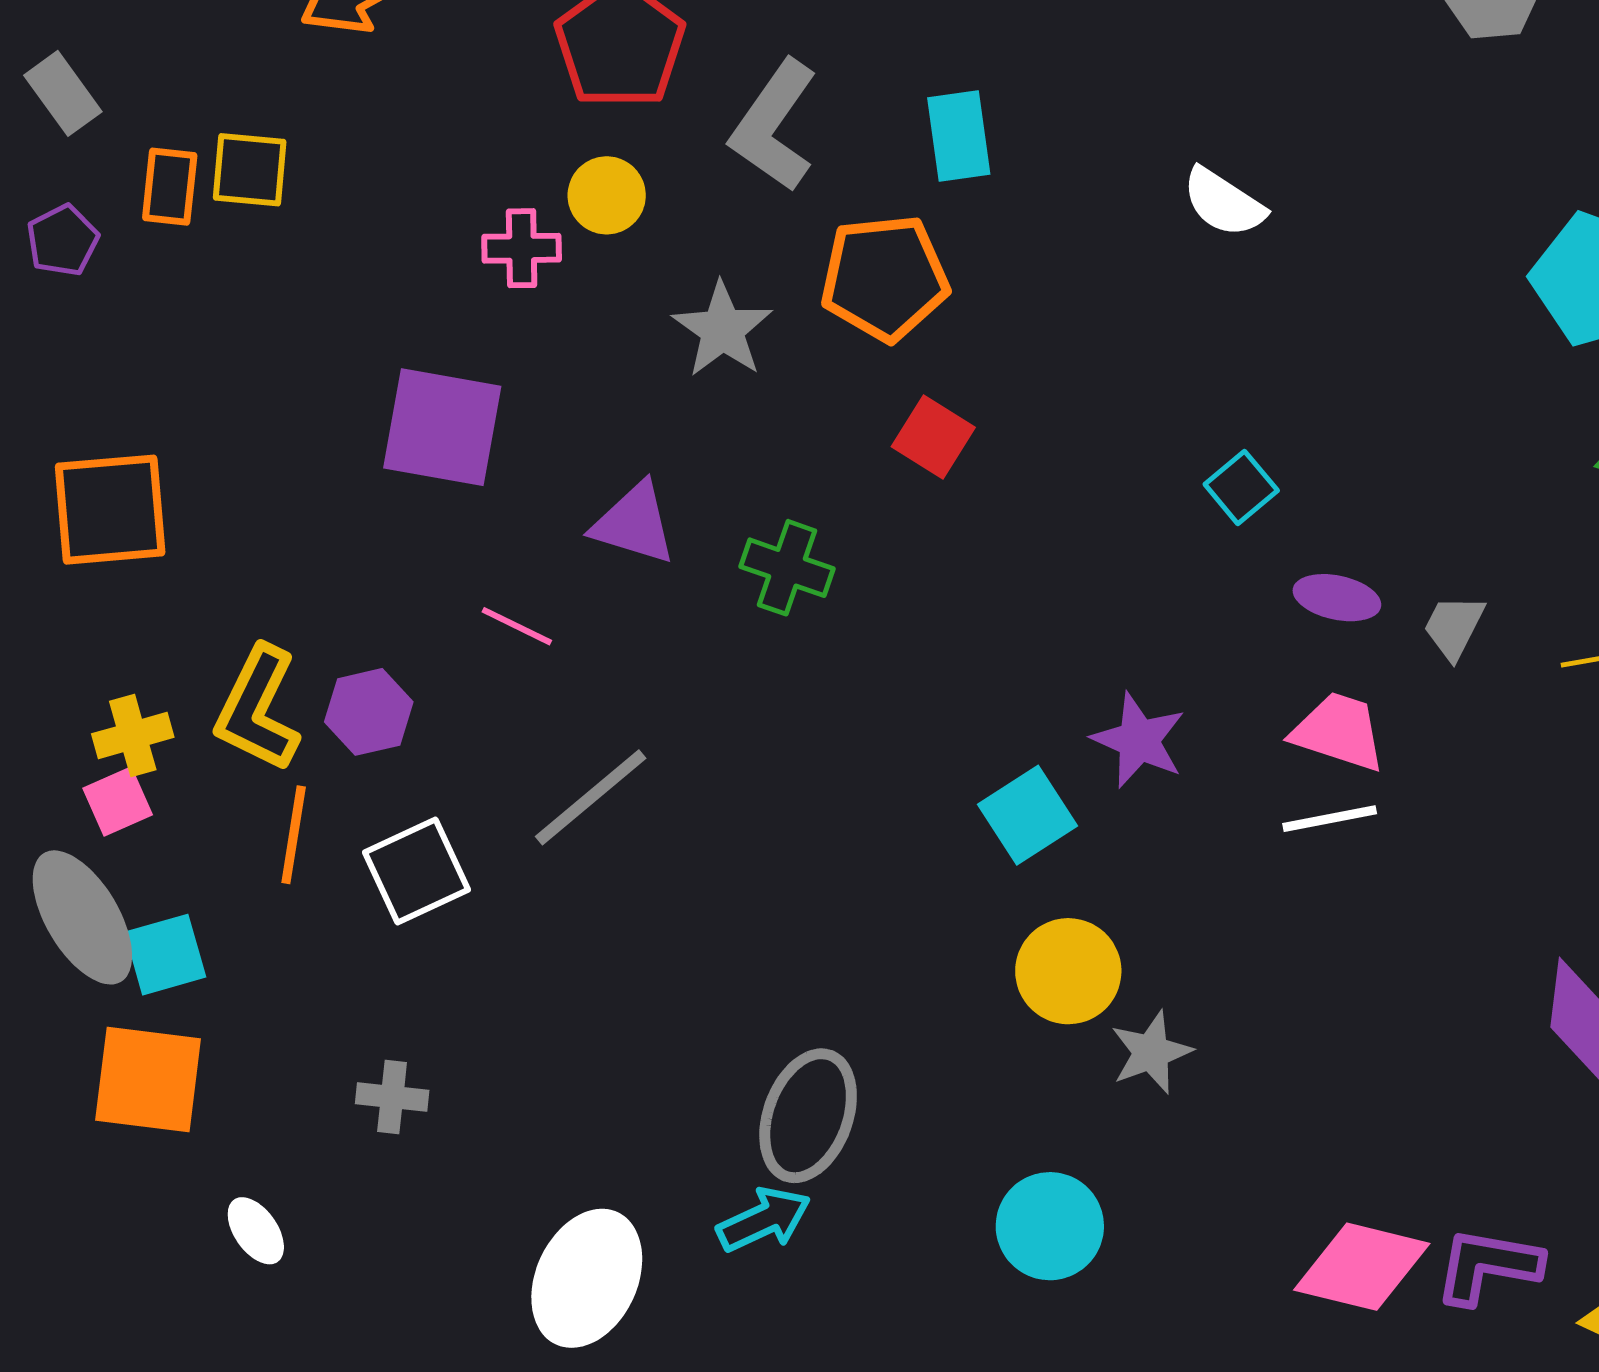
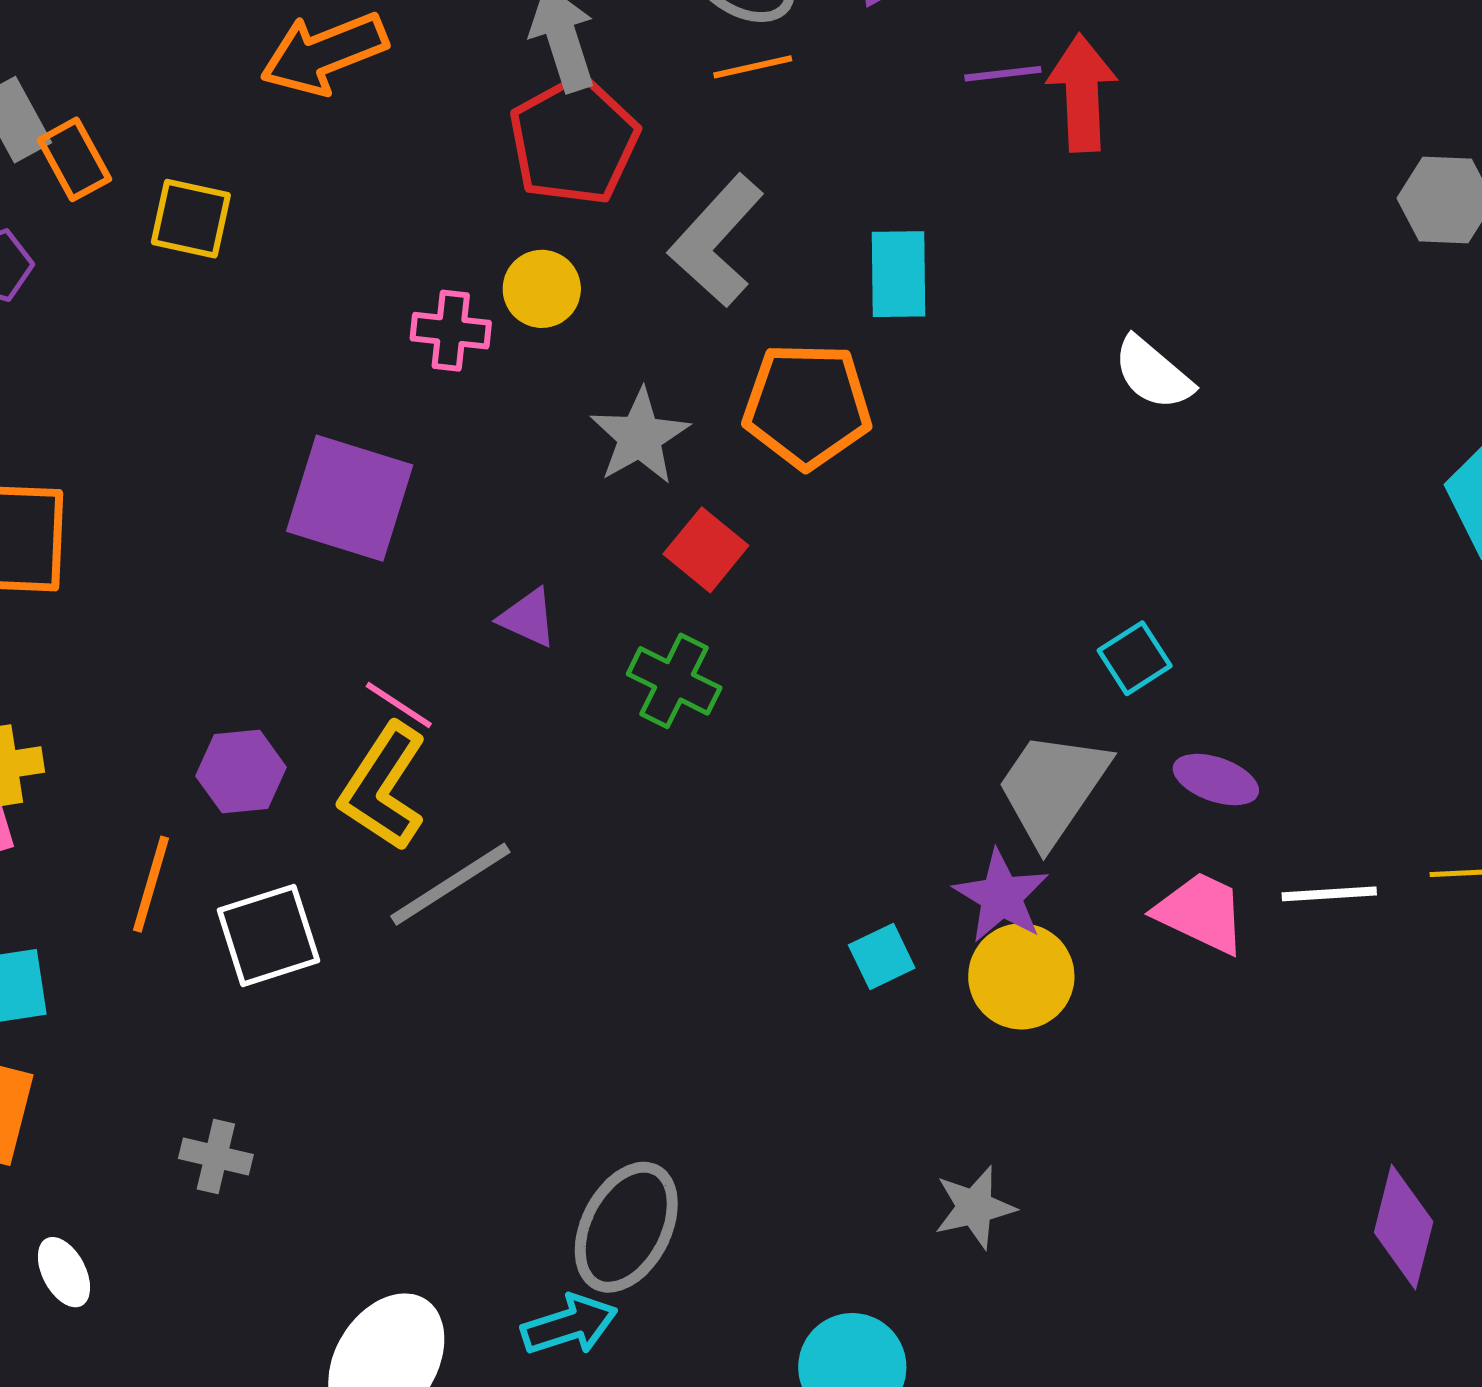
orange rectangle: (170, 187) -> (74, 159), moved, turned -42
red square: (933, 437) -> (706, 550), moved
purple triangle: (634, 523) -> (528, 618), size x0.7
gray trapezoid: (1454, 627) -> (1053, 788), moved, size x1.8
yellow L-shape: (258, 709) -> (383, 787), moved
cyan square: (1028, 815) -> (882, 956), size x0.7
white line: (1330, 819) -> (1329, 894), moved
yellow circle: (1068, 971) -> (1021, 976), moved

